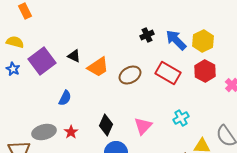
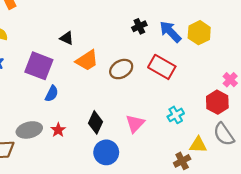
black triangle: (74, 56) -> (67, 38), moved
purple square: (42, 61) -> (39, 66), moved, turned -32
red hexagon: (205, 71) -> (217, 102), moved

